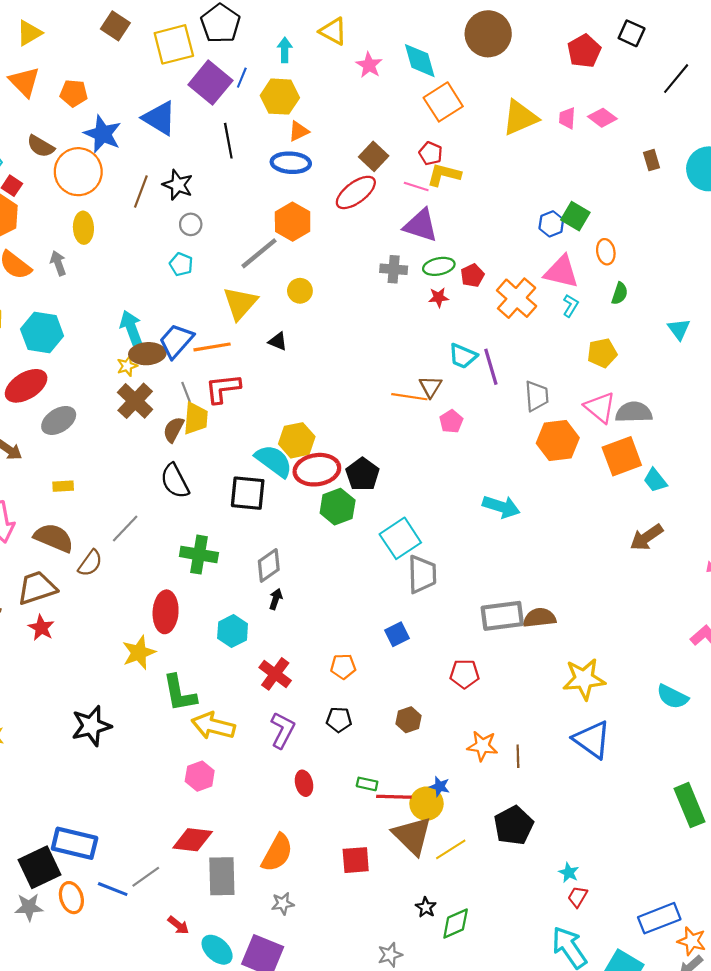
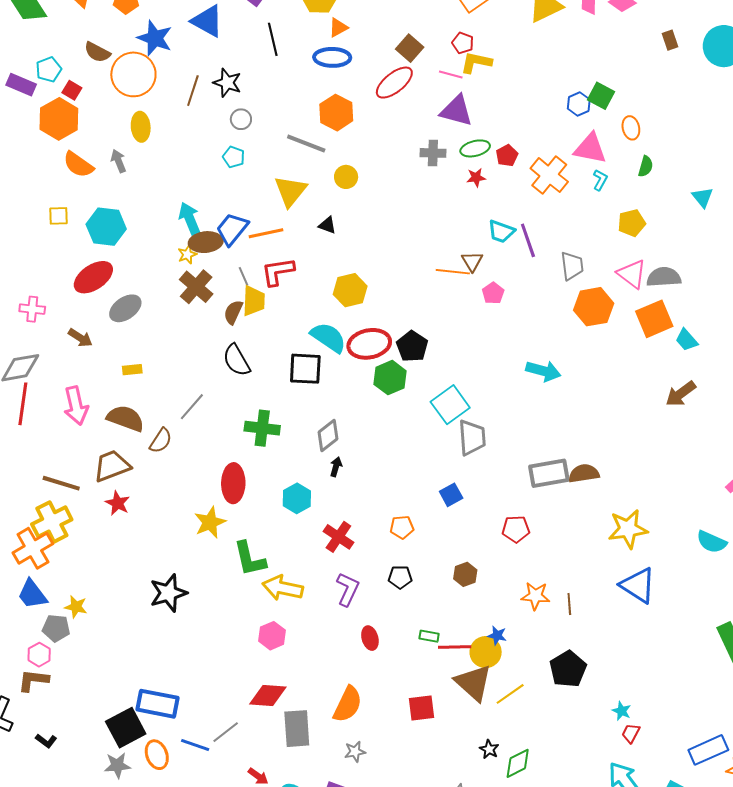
gray line: (259, 253) -> (306, 144), turned 63
yellow hexagon: (297, 440) -> (350, 290), moved

